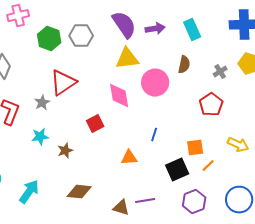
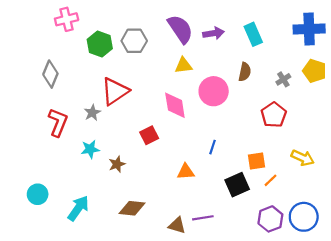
yellow triangle: (127, 59) -> (184, 65), size x0.7
purple hexagon: (194, 202) -> (270, 219), moved

